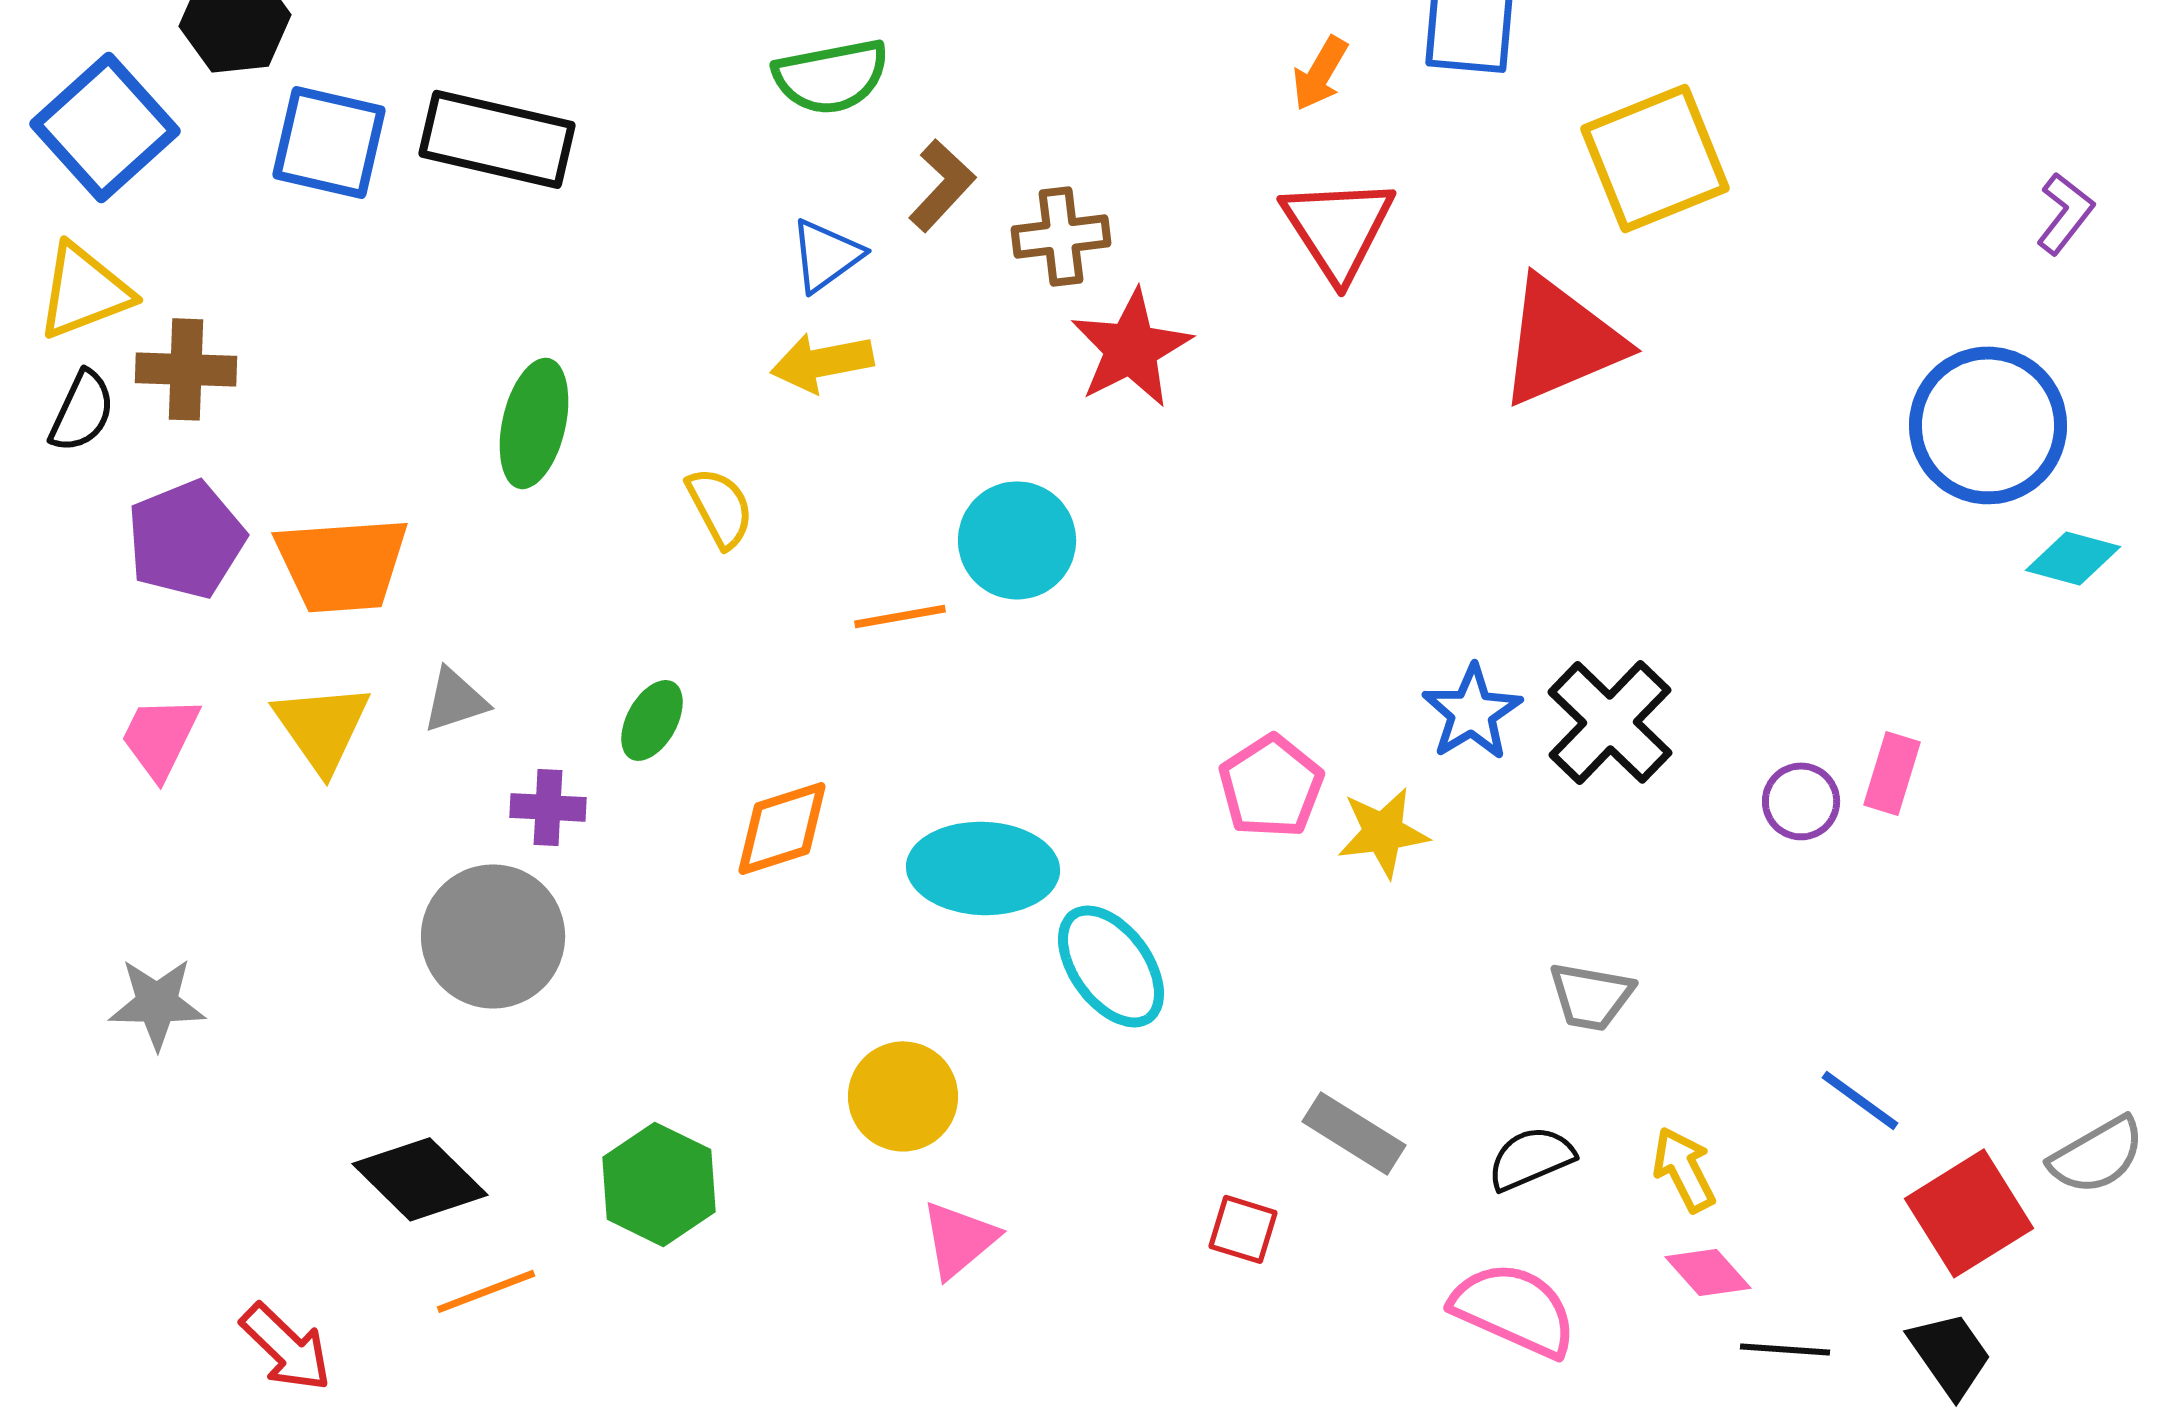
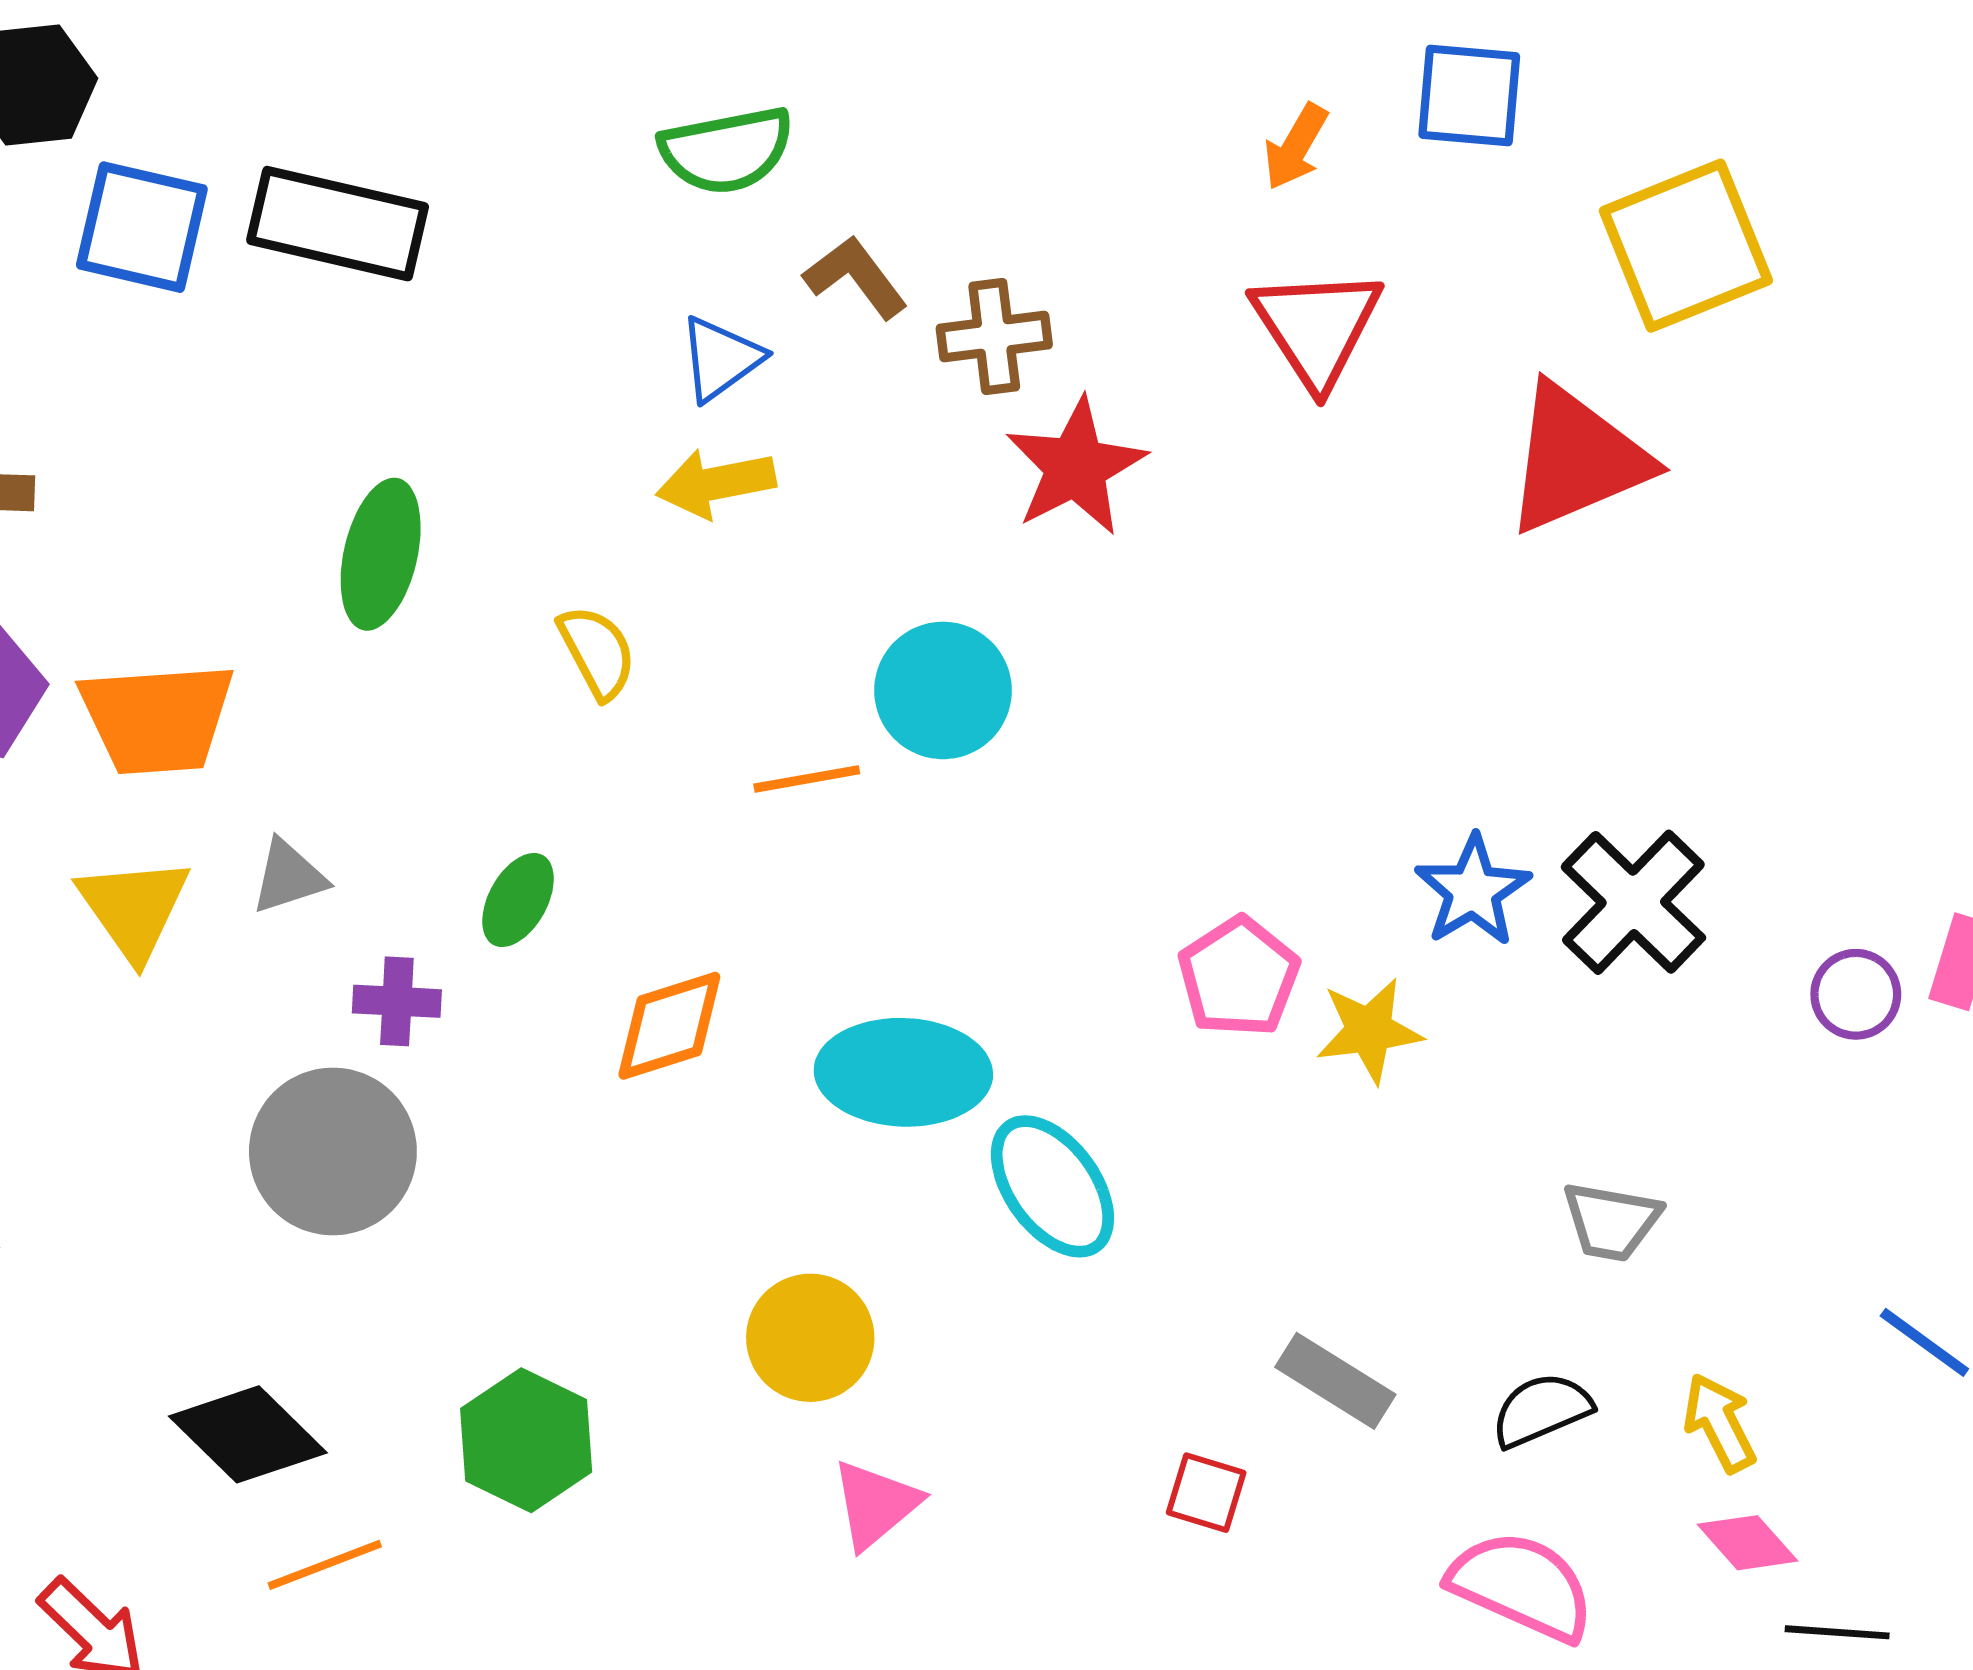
brown L-shape: (942, 185) -> (856, 277), turned -80

